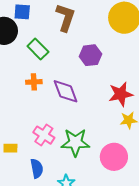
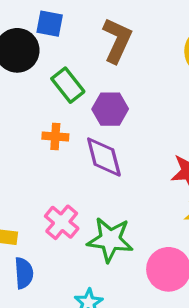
purple hexagon: (90, 55) -> (110, 109), moved
blue semicircle: (37, 168) -> (24, 273), moved

